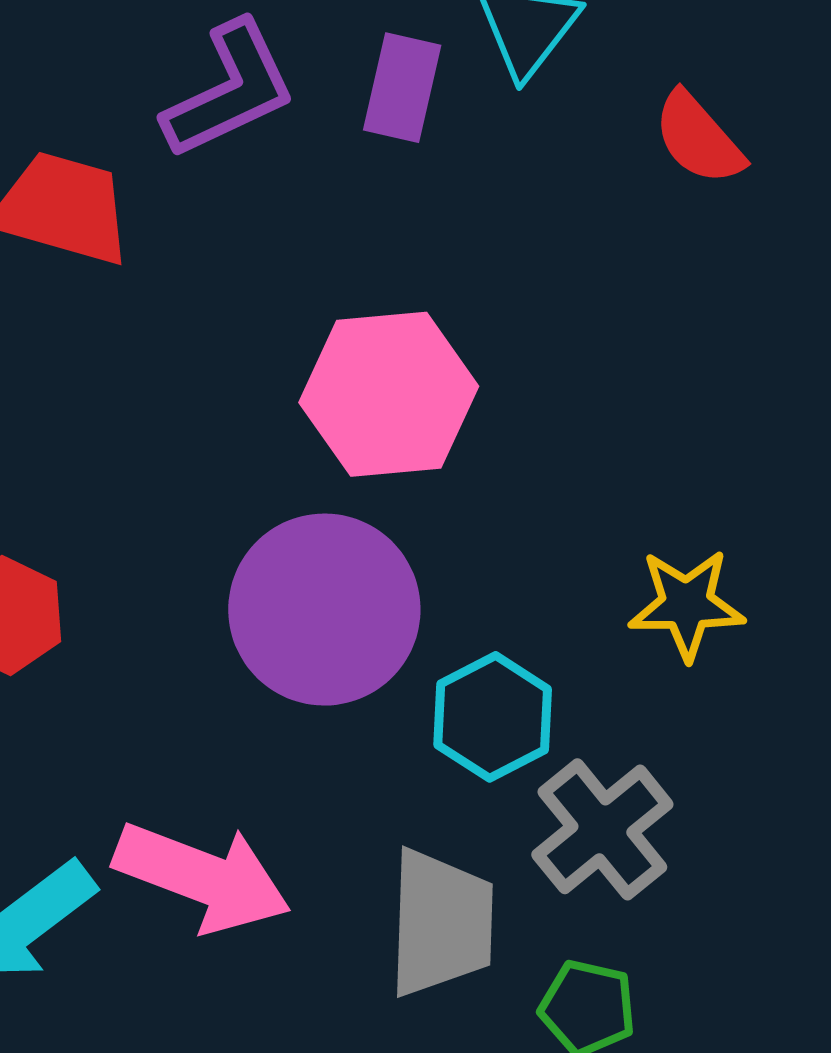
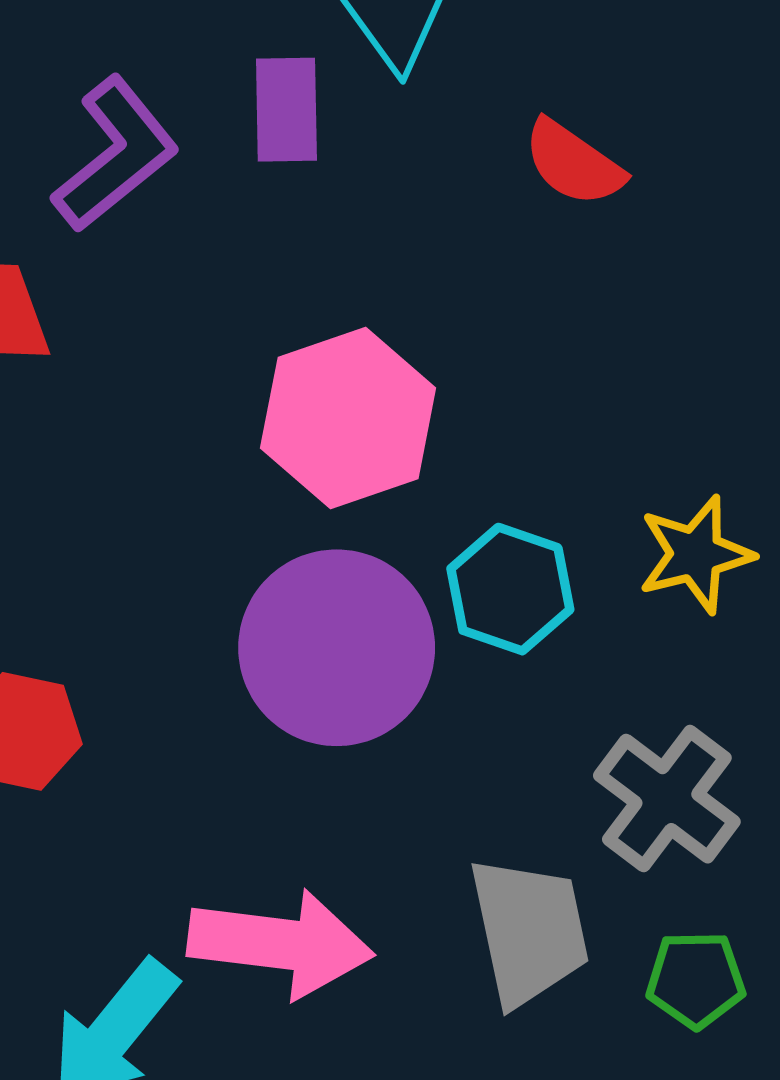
red semicircle: (698, 138) -> (574, 163), moved
cyan hexagon: (493, 717) -> (510, 589), moved

